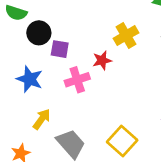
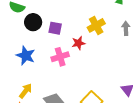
purple square: (60, 49) -> (55, 28), moved
yellow arrow: (42, 119) -> (26, 91), moved

